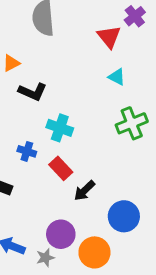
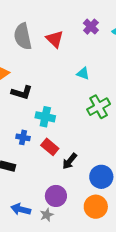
red triangle: (109, 37) -> (55, 39), moved
orange circle: (94, 252) -> (96, 207), moved

